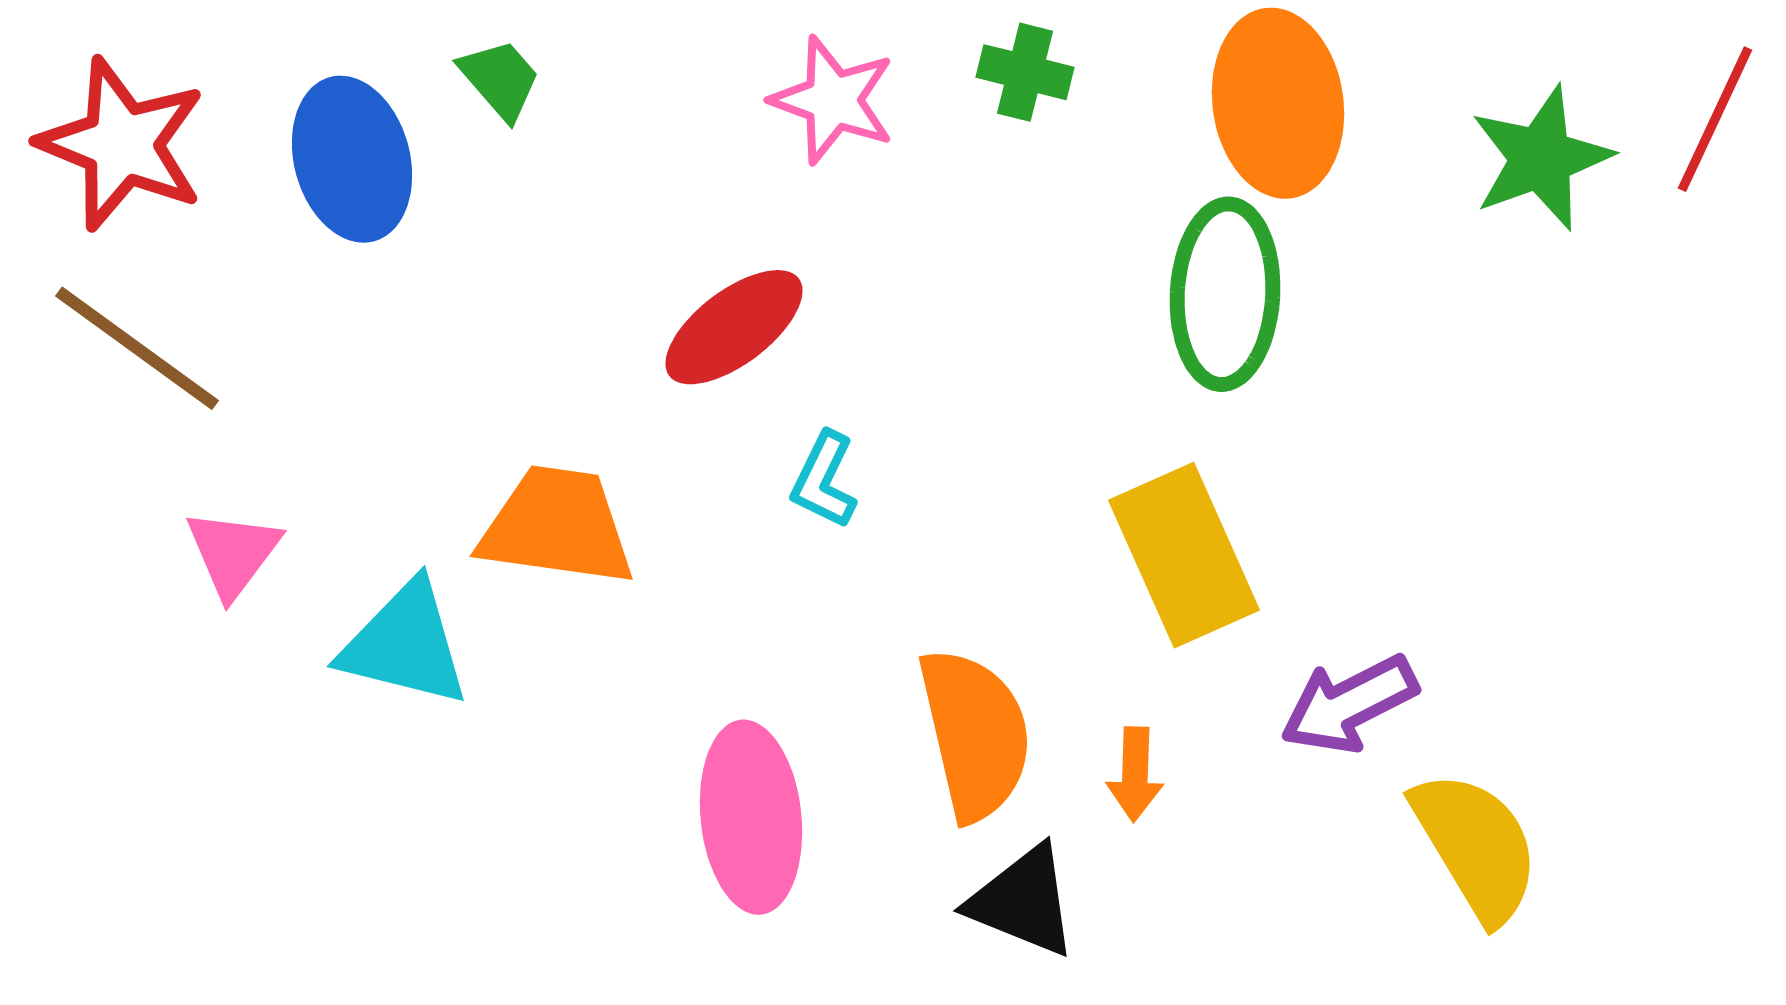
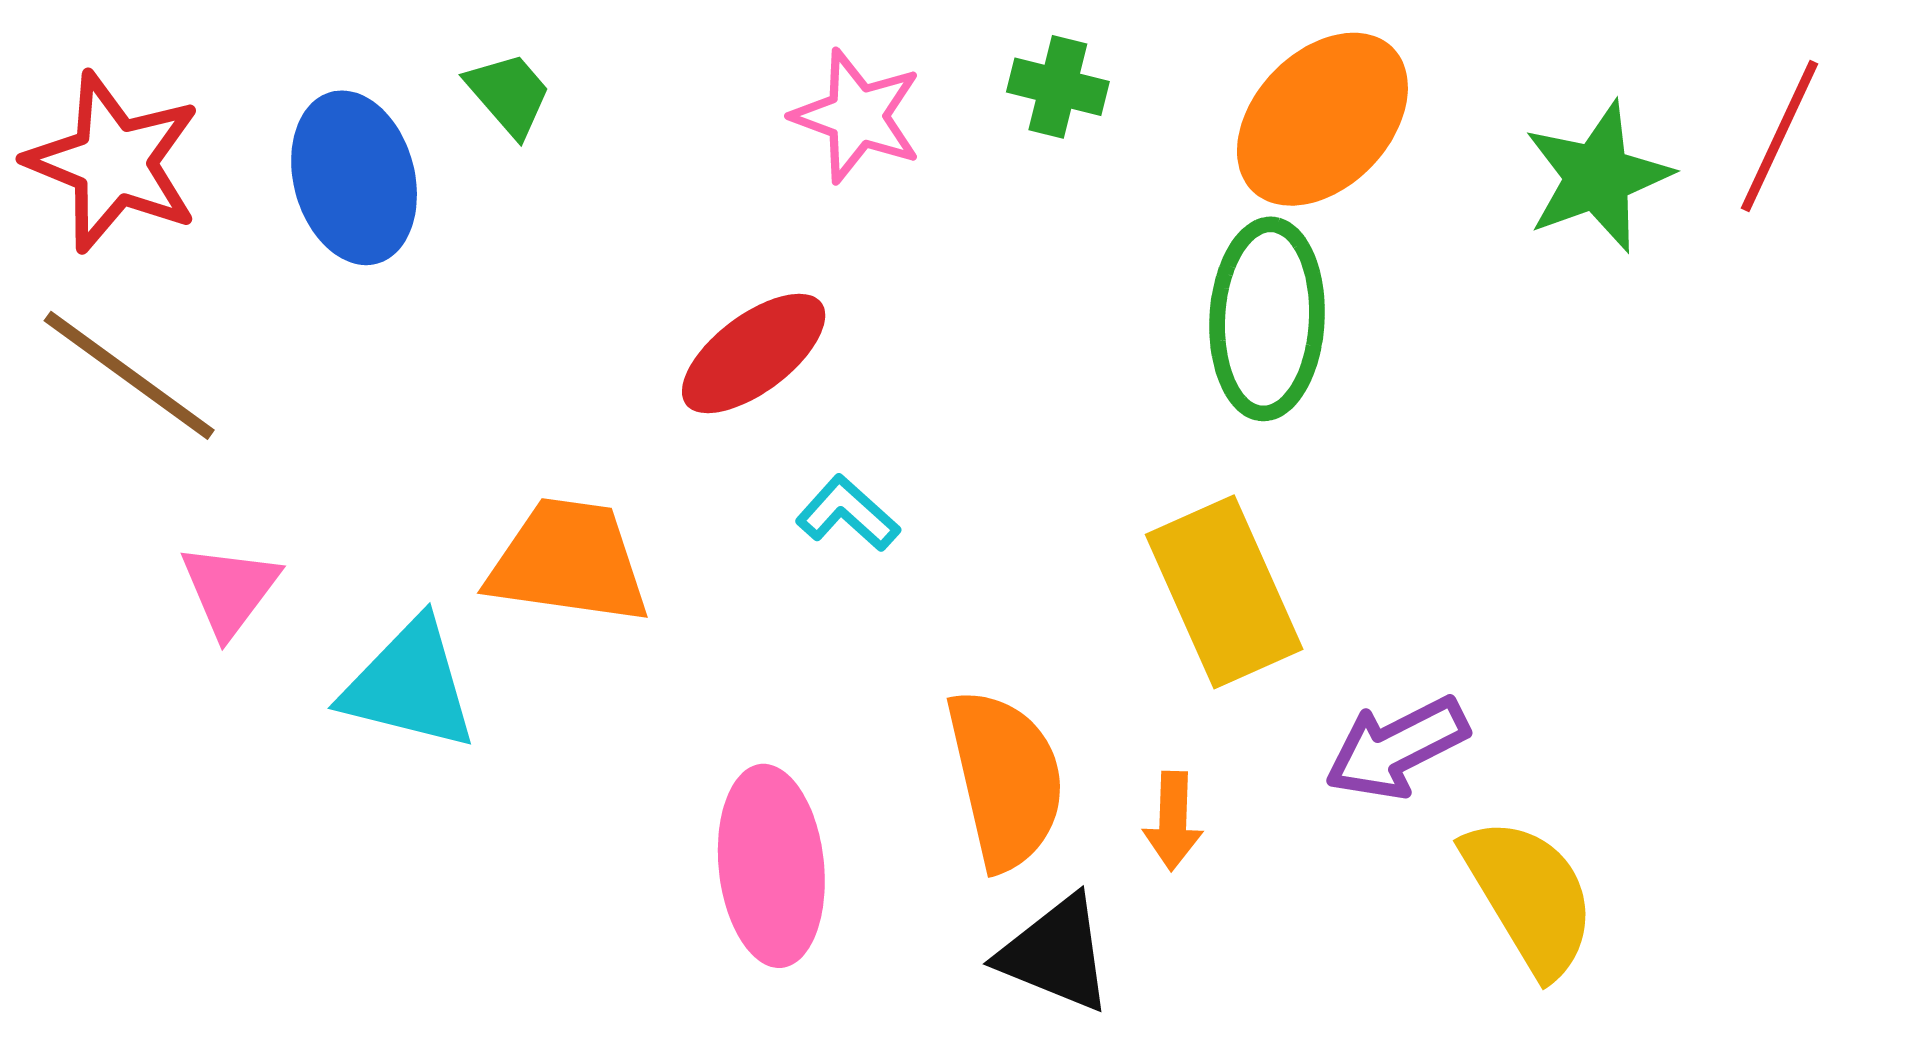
orange ellipse: (1278, 103) -> (1322, 119), turned 52
cyan L-shape: (824, 480) -> (848, 513), turned 106

